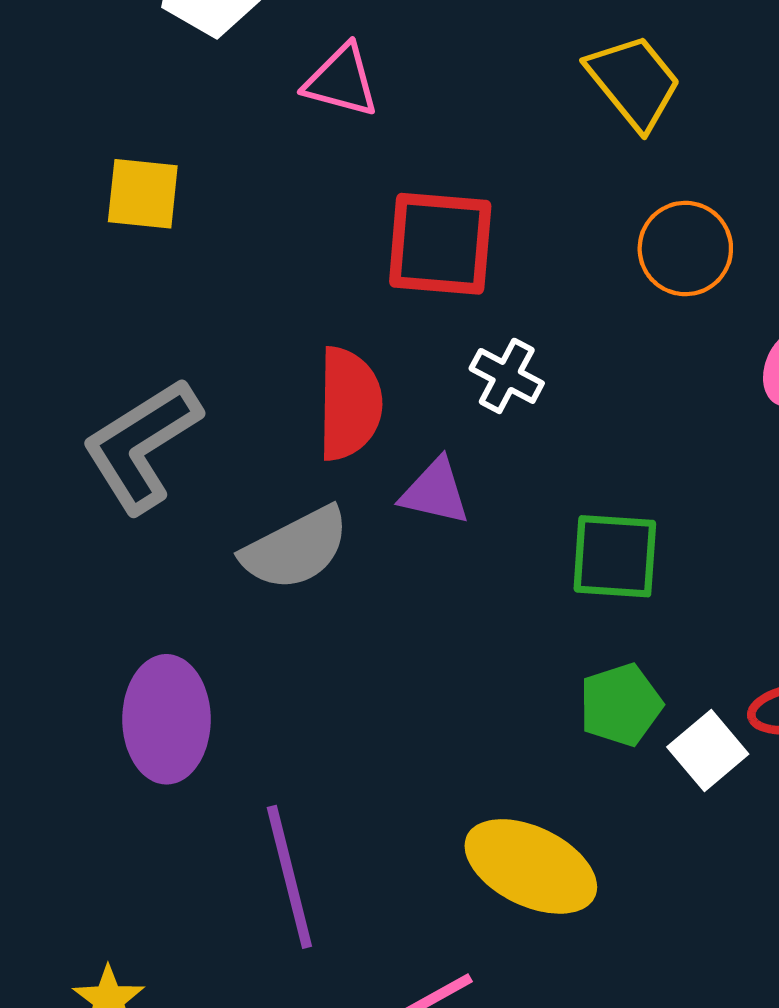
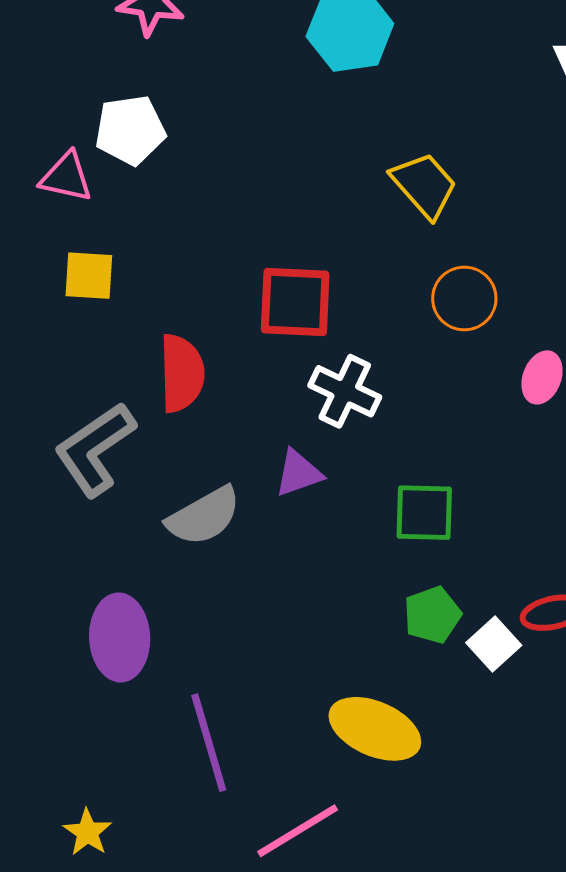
pink triangle: (341, 81) -> (66, 177), moved
white cross: (507, 376) -> (345, 391), size x1.4
red semicircle: (349, 404) -> (182, 373), moved
purple triangle: (435, 492) -> (298, 473), turned -30

